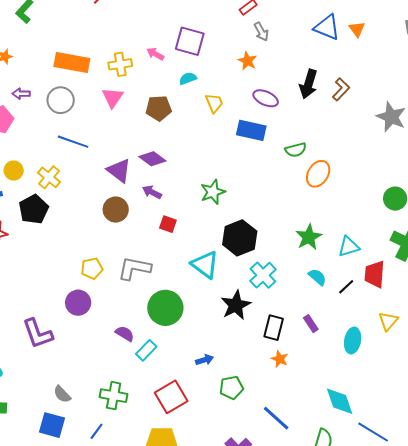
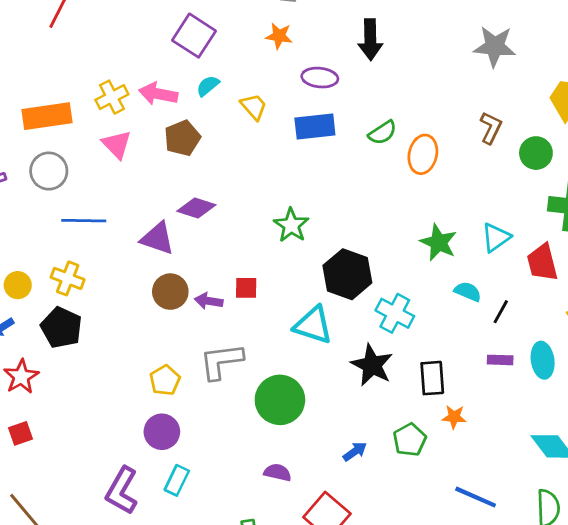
purple square: (190, 41) -> (194, 36), turned 36
pink arrow: (155, 54) -> (158, 94), moved, size x1.5
brown L-shape: (341, 89) -> (491, 128), moved
purple arrow: (152, 192) -> (209, 301), moved
black line: (346, 287) -> (501, 312), moved
purple rectangle: (311, 324) -> (500, 360), moved, turned -36
purple L-shape: (38, 334) -> (122, 491), turned 68
purple semicircle: (125, 334) -> (278, 473), moved
cyan rectangle: (146, 350) -> (177, 480), moved
green pentagon: (231, 388) -> (410, 440), moved

